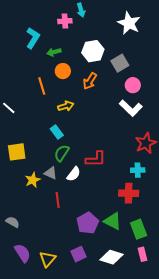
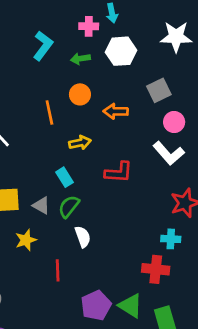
white star: (129, 23) -> (176, 37), turned -30
white hexagon: (93, 51) -> (121, 51), moved
green arrow: (54, 52) -> (80, 59), moved
orange arrow: (90, 81) -> (116, 111), turned 54
red L-shape: (96, 159) -> (119, 172), moved
gray triangle: (51, 173) -> (41, 206), moved
white semicircle: (74, 174) -> (83, 237), turned -63

